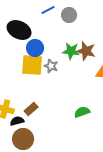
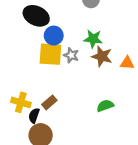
brown star: (86, 51) -> (102, 56), moved
black semicircle: (17, 121) -> (34, 116), turned -56

